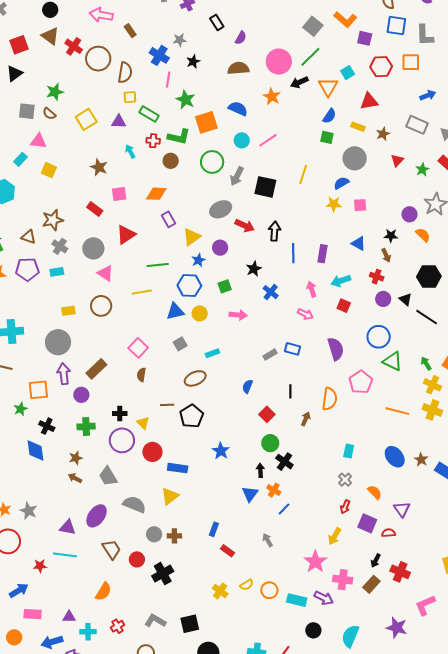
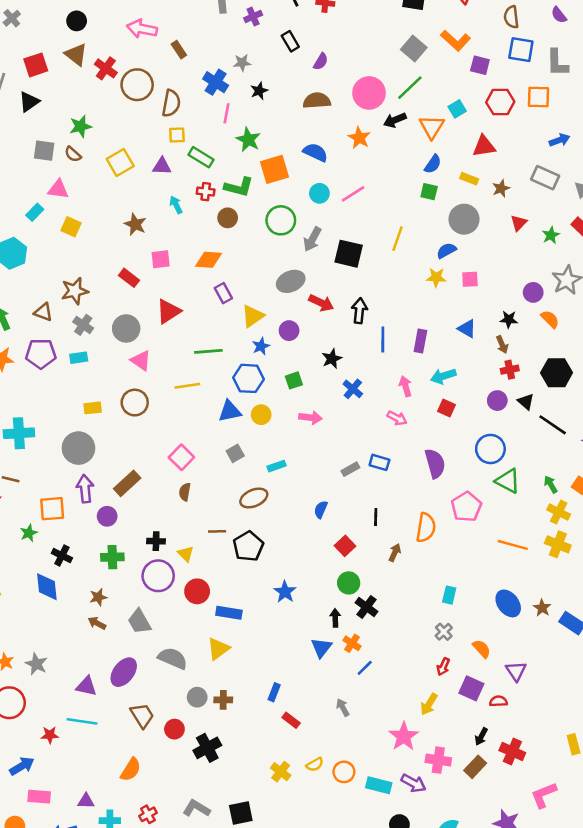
red cross: (377, 277) -> (510, 370), moved, turned -32

